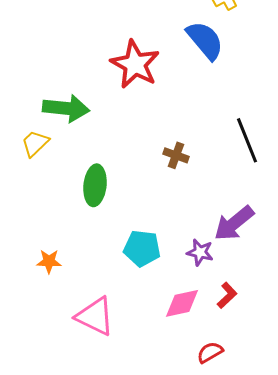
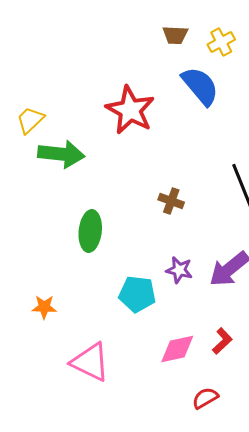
yellow trapezoid: (35, 143) -> (30, 120), moved
purple star: (200, 252) -> (179, 270), moved

